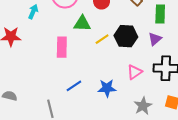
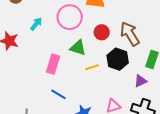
black hexagon: (126, 36) -> (118, 59), moved
blue line: (74, 86) -> (58, 94), moved, turned 49

